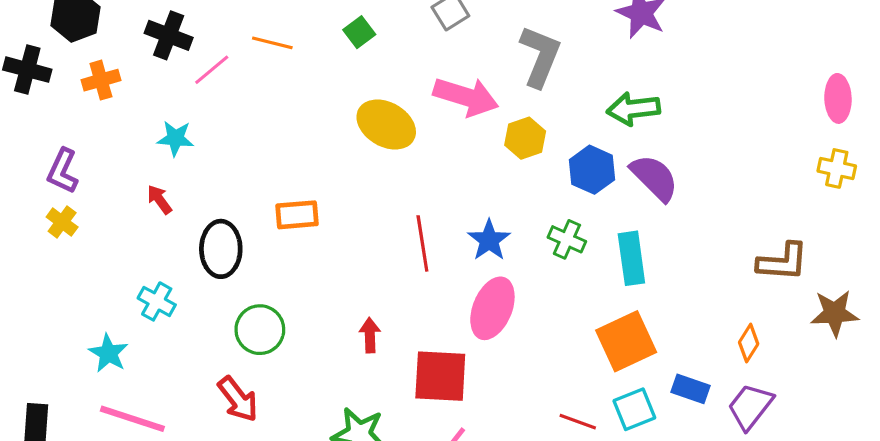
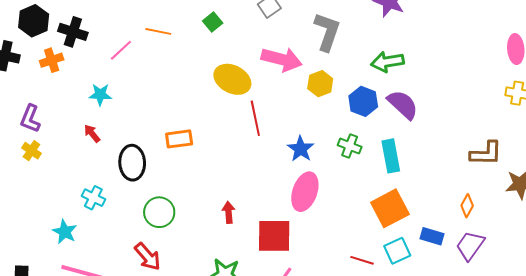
black cross: (169, 35) -> (73, 32), moved
red line: (422, 243) -> (255, 118), moved

